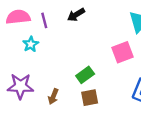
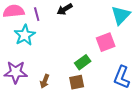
cyan star: (31, 44) -> (25, 35), size x1.5
green rectangle: (85, 75) -> (83, 62), moved

